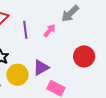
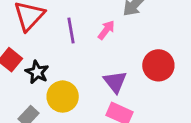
purple triangle: (41, 68) -> (115, 82), moved, turned -36

